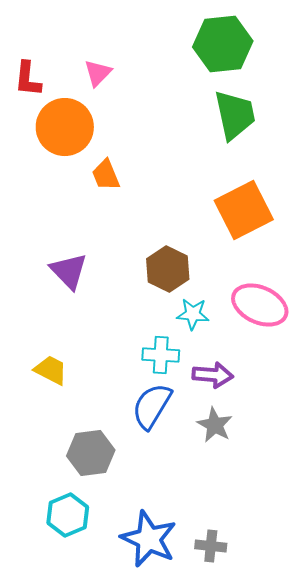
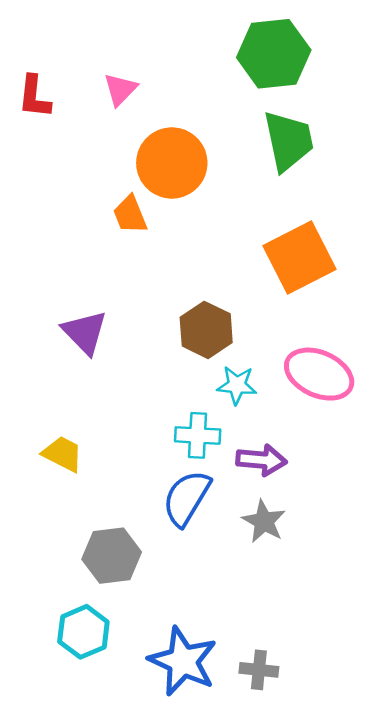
orange circle: (65, 127) -> (172, 163), moved

